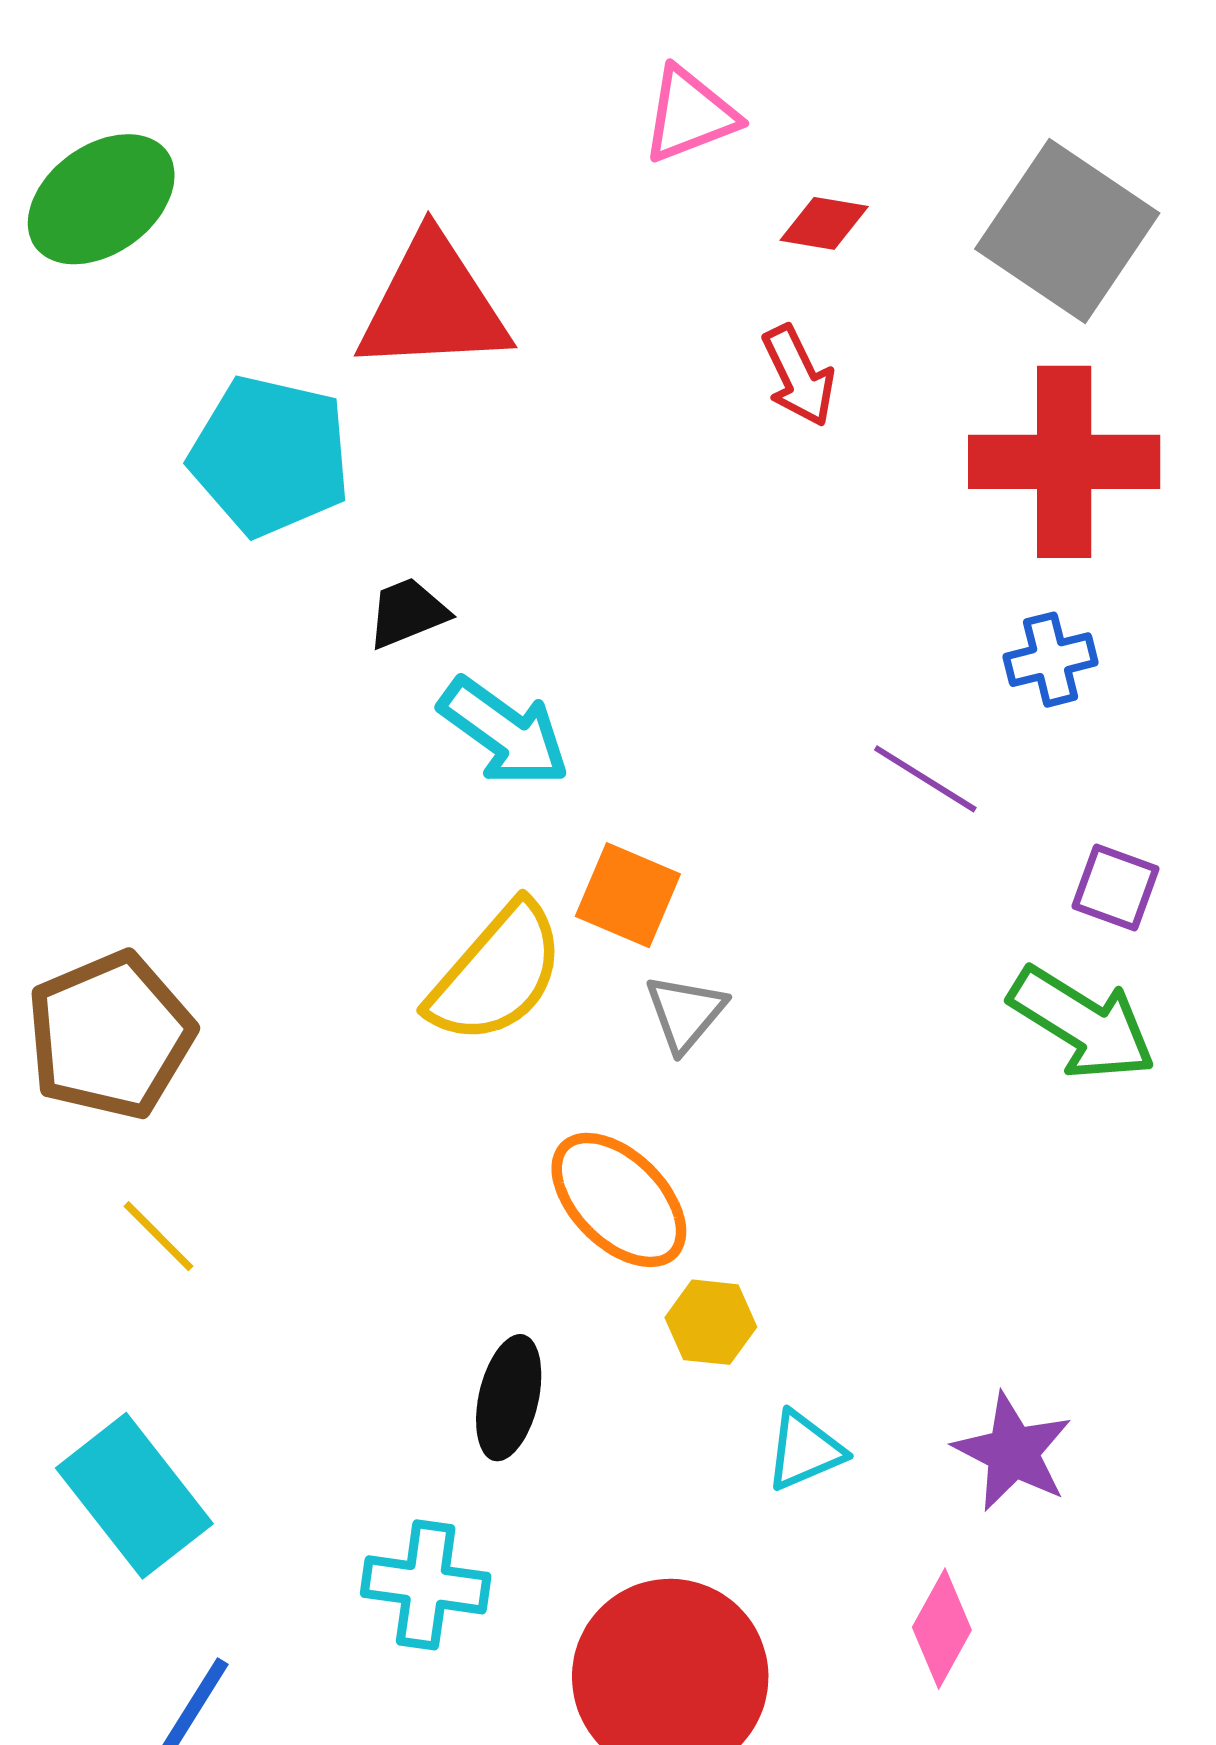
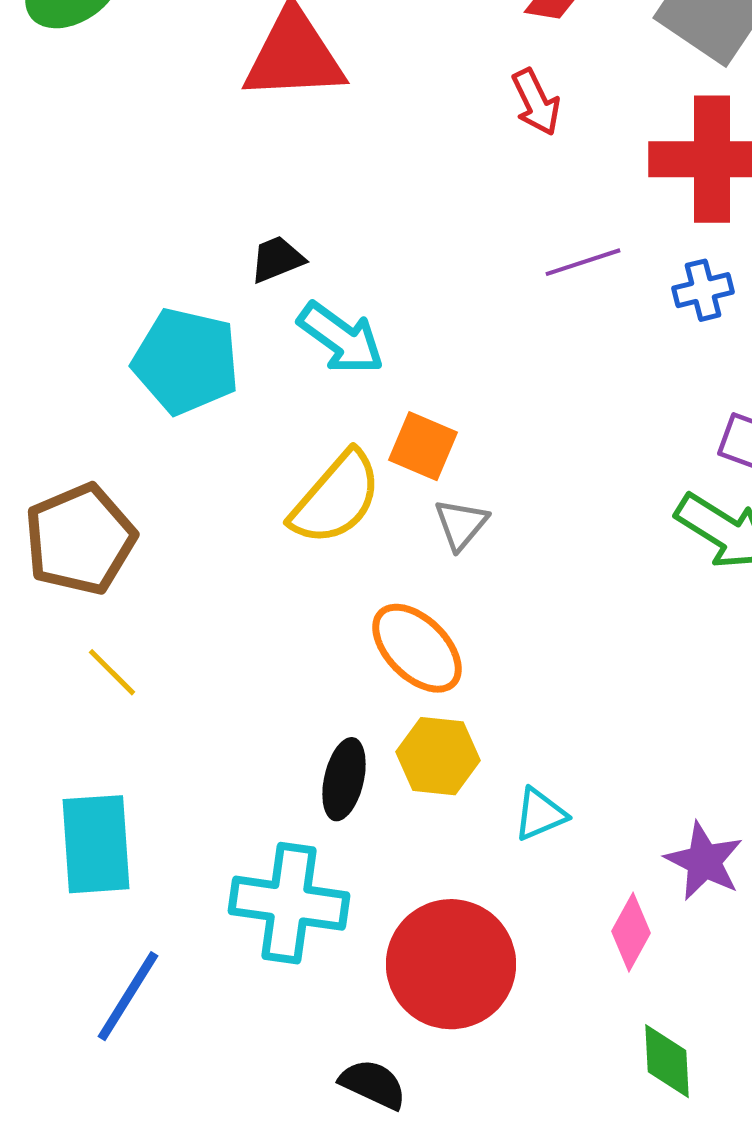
cyan pentagon: (270, 456) -> (186, 361), moved
purple line: (925, 779) -> (583, 262), moved, turned -50
yellow hexagon: (711, 1322) -> (438, 756), moved, size x1.4
purple star: (1013, 1452) -> (704, 861), moved
cyan rectangle: (134, 1496) -> (96, 844), turned 34
cyan cross: (426, 1585) -> (289, 903), size x1.4

